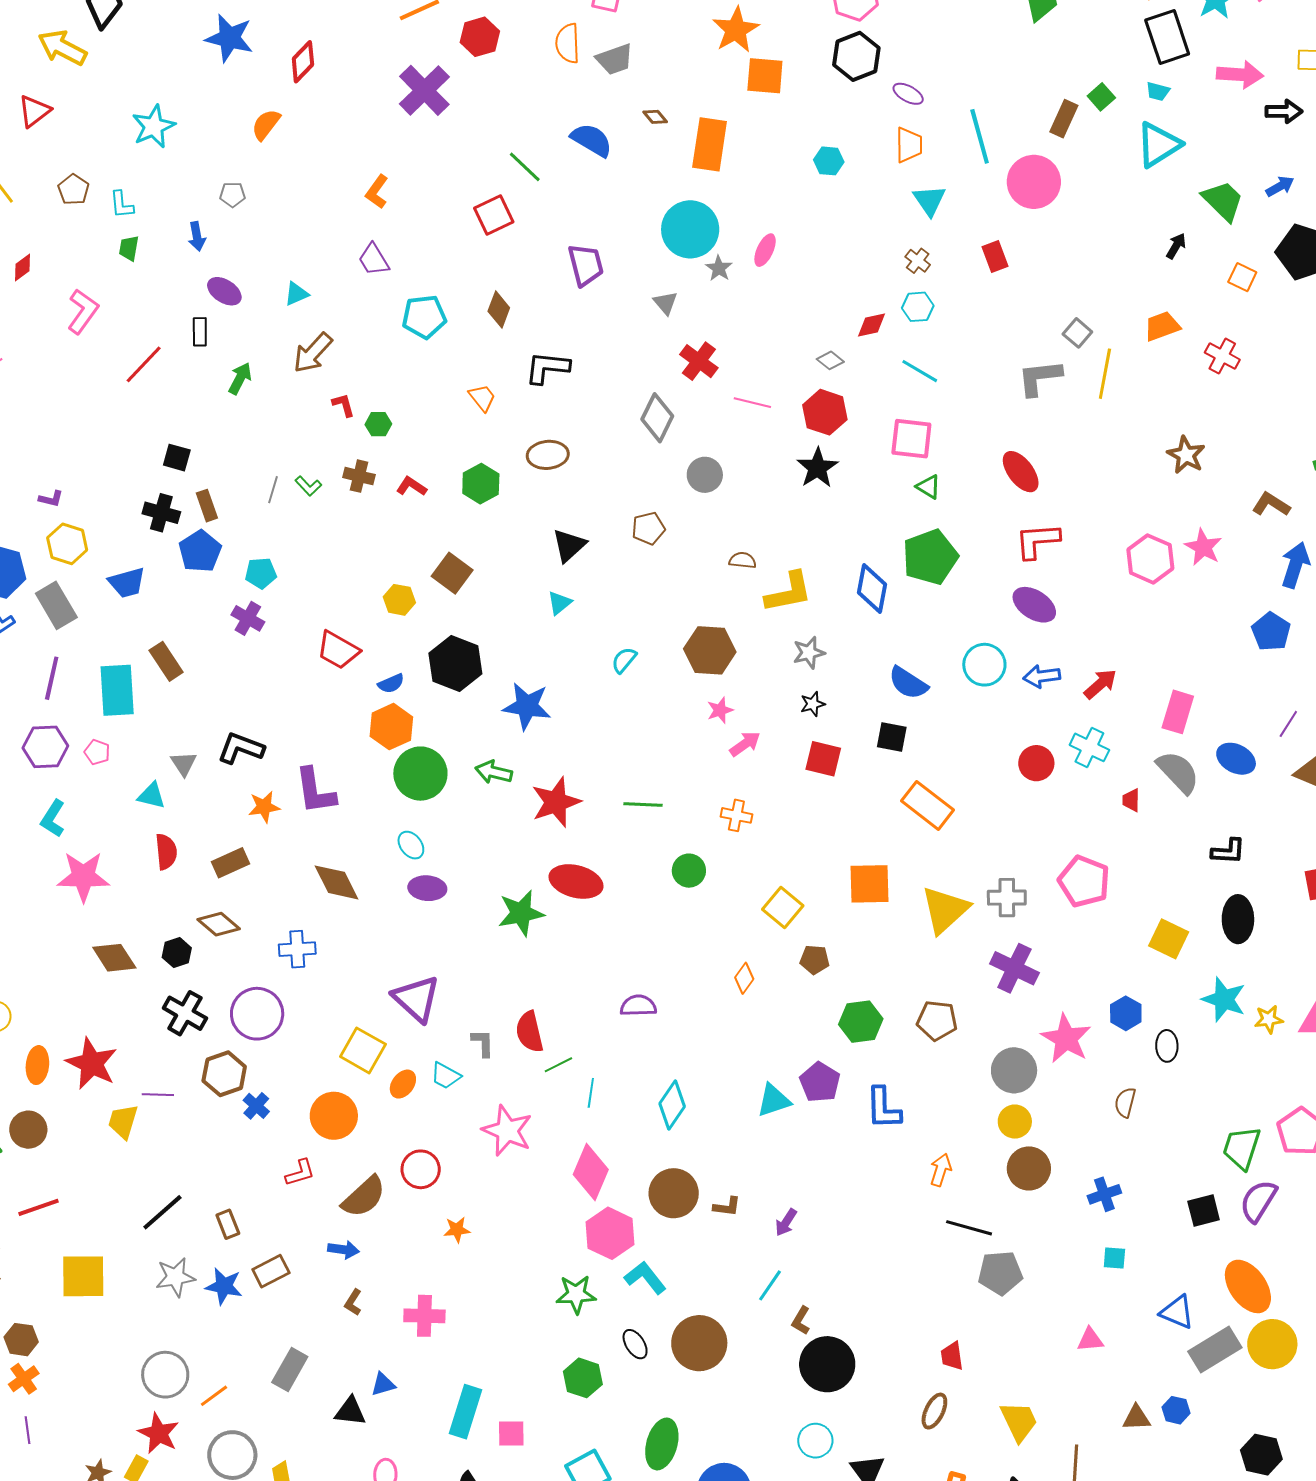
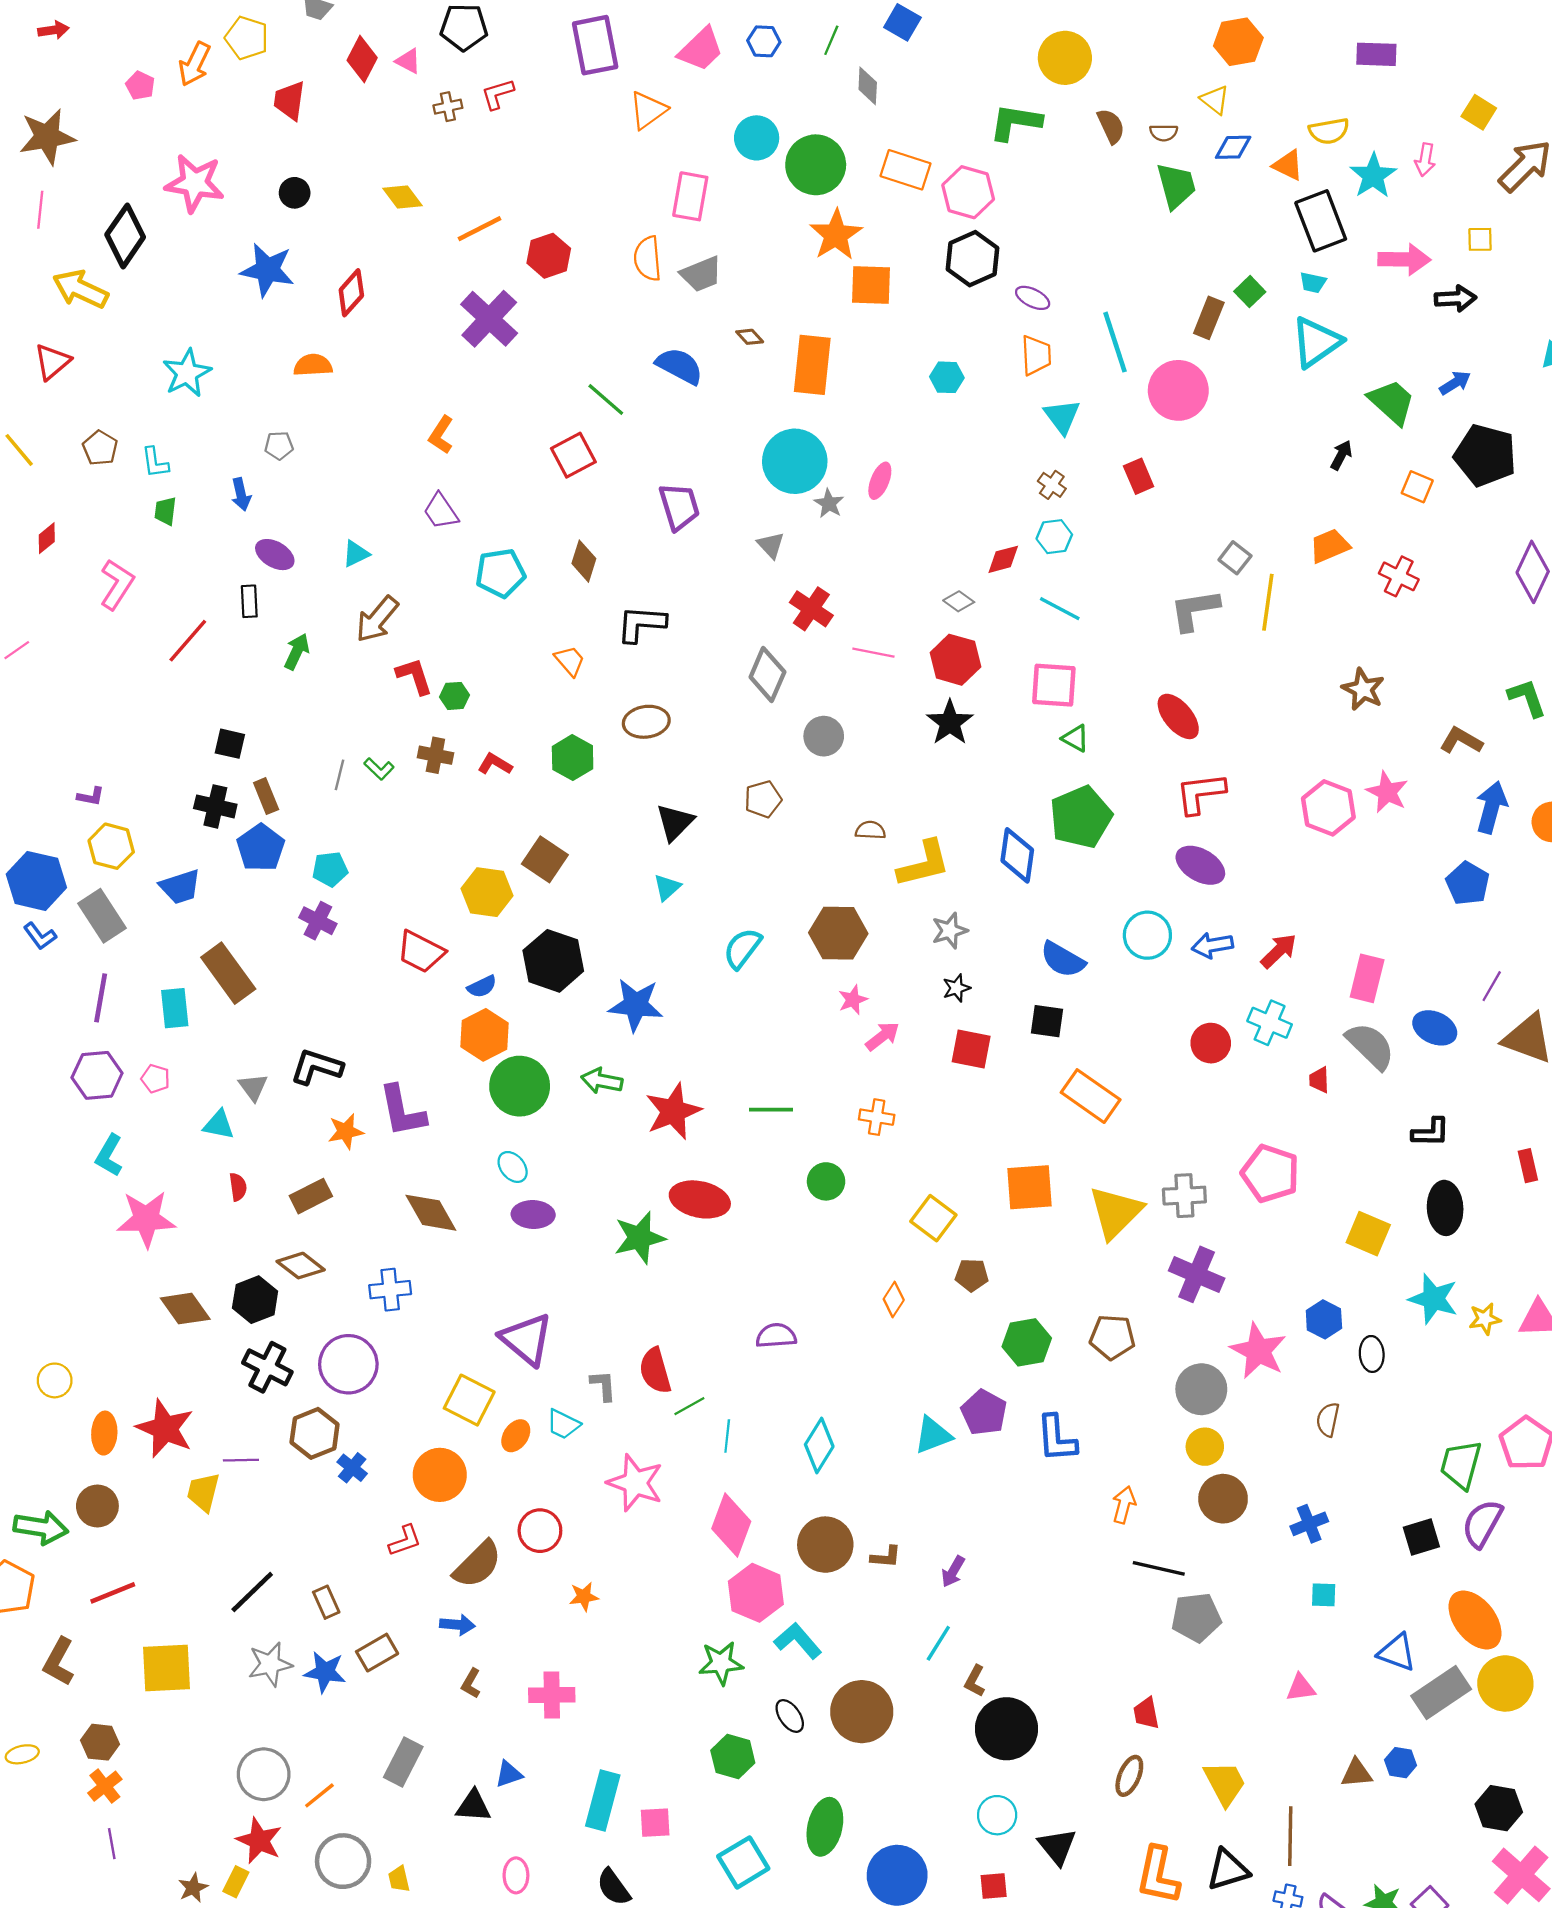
orange semicircle: (266, 125) -> (313, 365), turned 52
red L-shape: (343, 405) -> (414, 676), size x1.4
yellow hexagon: (399, 600) -> (487, 892), size x1.4
cyan semicircle: (624, 660) -> (742, 948), size x1.4
brown rectangle: (166, 661) -> (228, 973), size x1.4
cyan rectangle: (117, 690) -> (175, 1008), size x0.7
red semicircle: (166, 852) -> (238, 1187), size x0.7
black hexagon: (177, 953) -> (255, 1300), size x1.4

